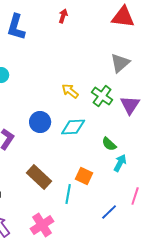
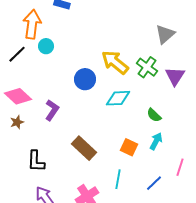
yellow arrow: (70, 91) -> (115, 62), size x1.6
blue circle: (40, 122) -> (85, 79), moved
cyan arrow: (120, 163) -> (156, 141), moved
cyan line: (68, 194) -> (118, 179), moved

